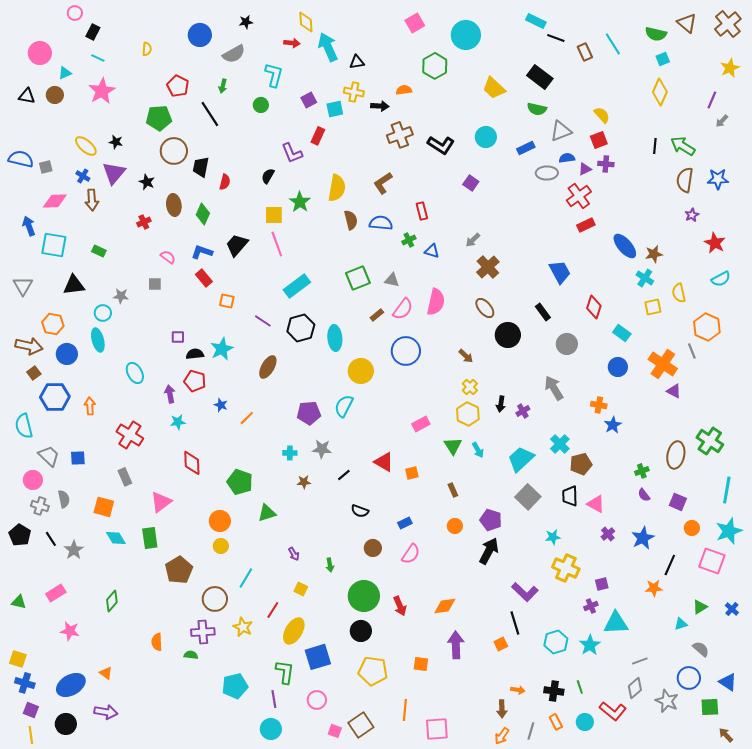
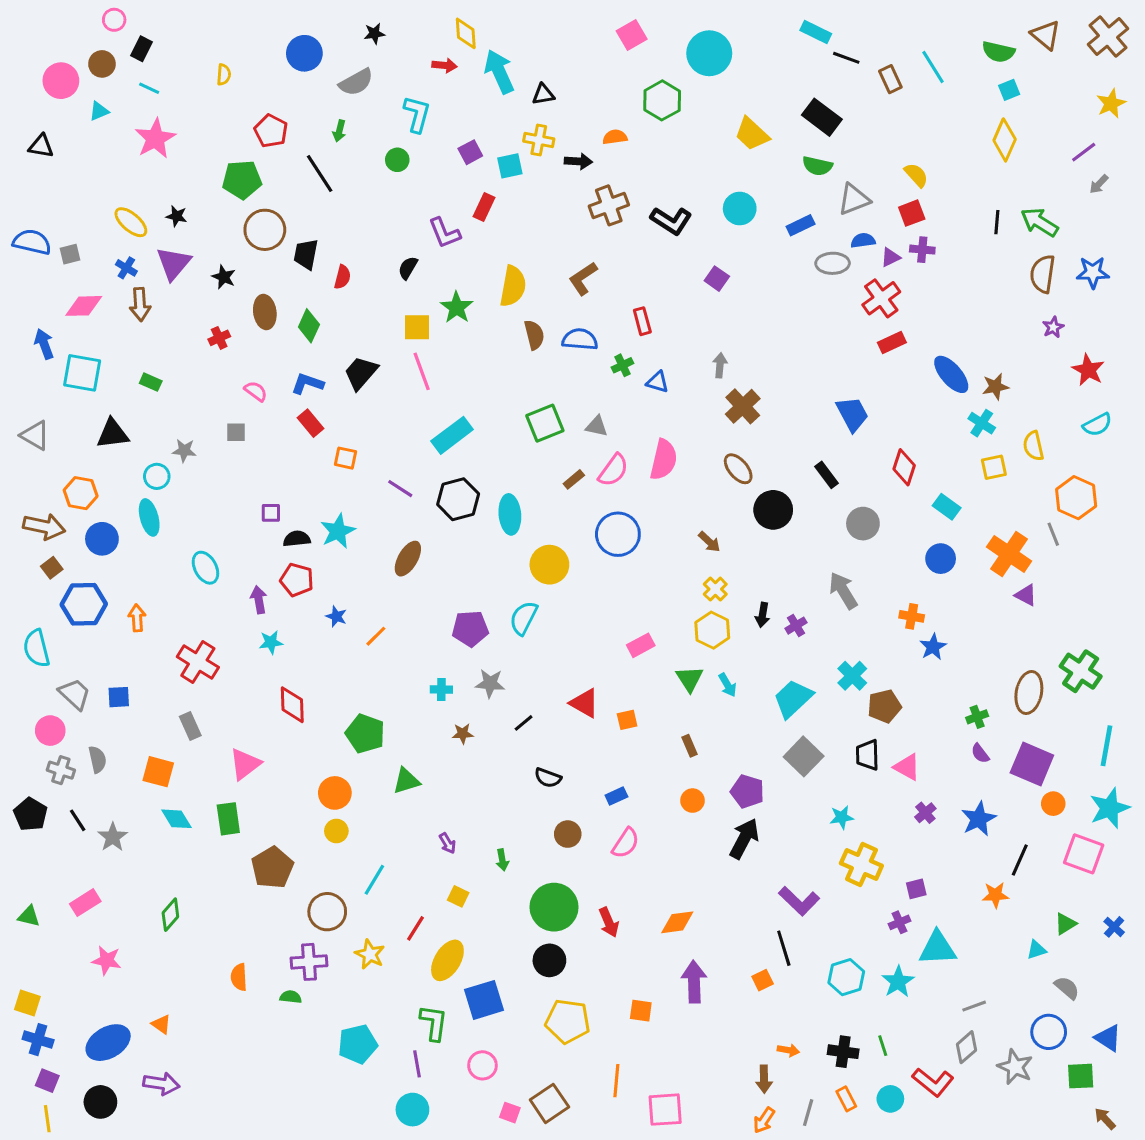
brown circle: (55, 95) -> (102, 64), moved
purple line: (712, 100) -> (1084, 152), turned 30
gray arrow: (473, 240) -> (720, 365), turned 140
gray triangle: (23, 286) -> (35, 435), turned -30
purple square: (678, 502) -> (1032, 764), size x1.6

